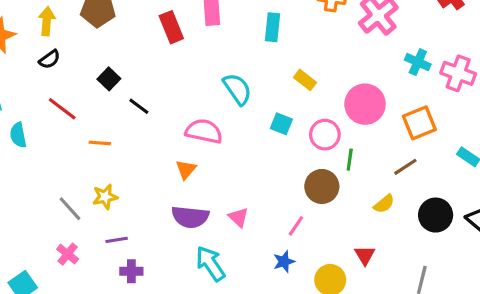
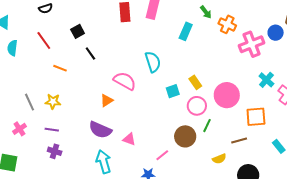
yellow rectangle: (305, 80) -> (195, 82), moved
cyan square: (281, 124) -> (173, 91), turned 32
pink triangle: (238, 217) -> (129, 139), turned -40

